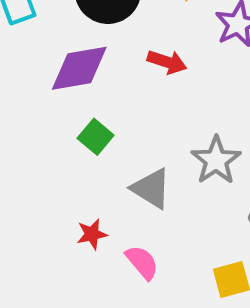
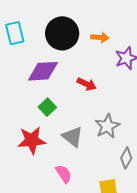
red arrow: (167, 62) -> (87, 84), moved
red star: (92, 234) -> (32, 140), moved, size x1.8

